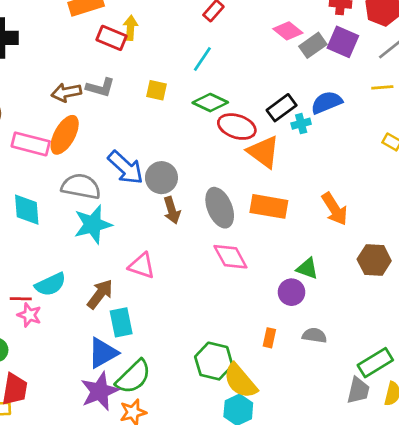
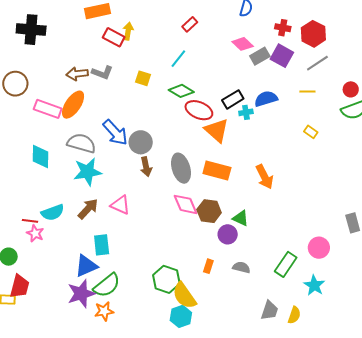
brown hexagon: (374, 260) -> (209, 211), moved
brown arrow: (100, 294) -> (88, 209), moved
green rectangle: (375, 363) -> (286, 264), moved, turned -30

